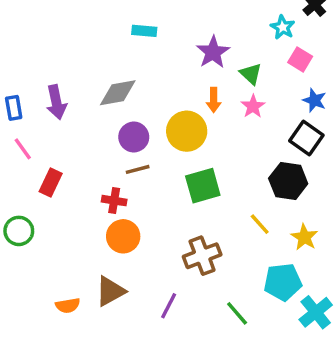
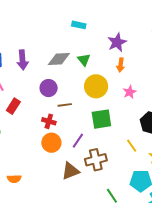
green triangle: (251, 74) -> (84, 60), moved
orange arrow: (214, 100) -> (121, 65), moved
pink star: (253, 106) -> (130, 92), moved
purple circle: (134, 137) -> (49, 88), moved
brown triangle: (110, 291) -> (70, 171), moved
purple line: (169, 306) -> (78, 141), moved

